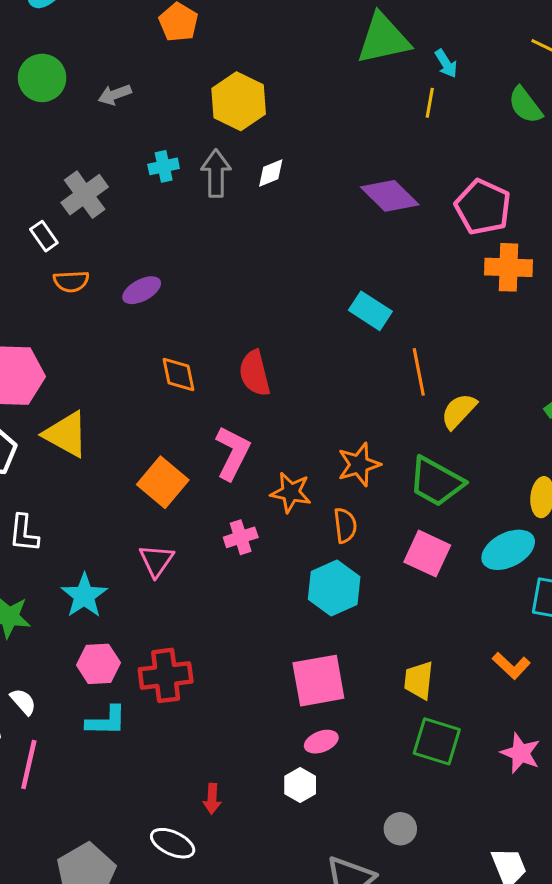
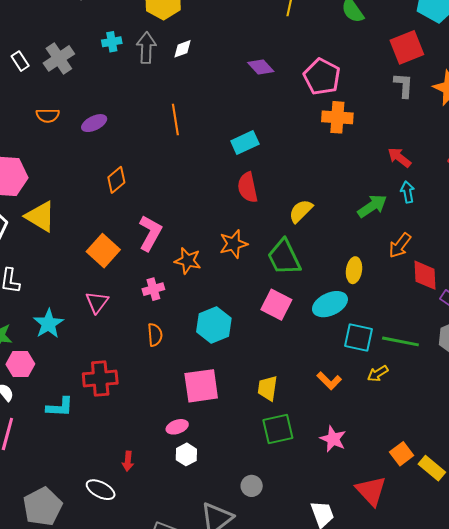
purple diamond: (390, 196) -> (261, 67), size x0.7
white rectangle: (44, 236) -> (20, 61), moved
cyan rectangle: (370, 311) -> (245, 143), turned -60
orange line: (419, 372) -> (175, 120), moved
red semicircle: (255, 373) -> (248, 187), moved
orange diamond: (178, 374) -> (116, 180), turned 60
green trapezoid: (436, 482) -> (284, 257), turned 33
orange semicircle: (345, 525) -> (155, 335), moved
pink hexagon: (98, 664) -> (20, 364), moved
green square: (437, 741) -> (278, 429), turned -32
pink ellipse: (321, 742) -> (177, 427), moved

